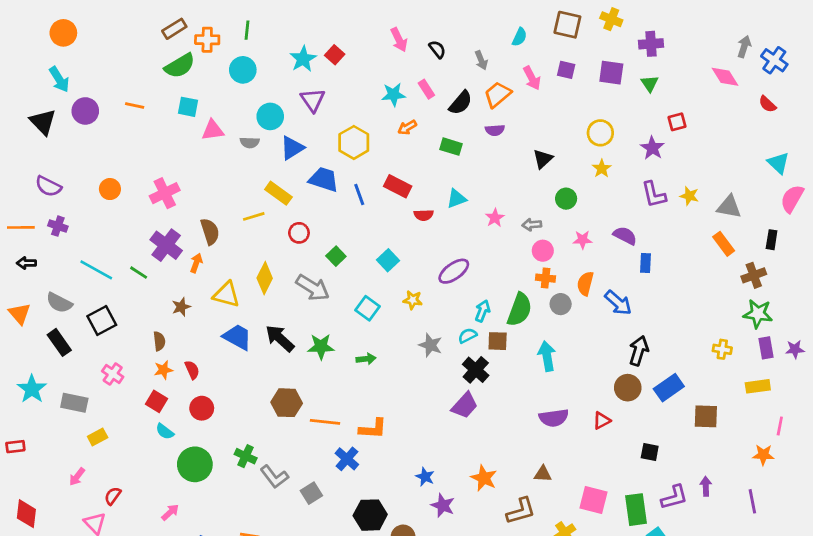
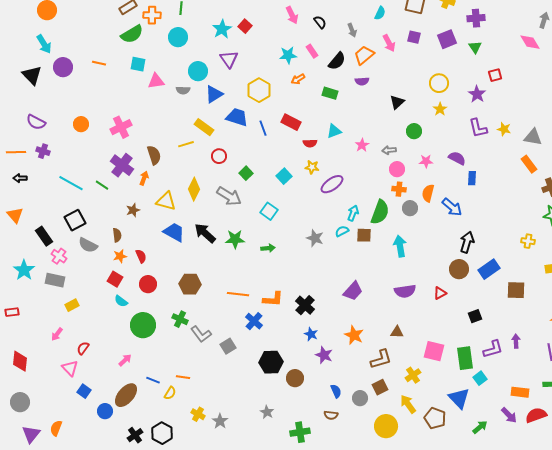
purple square: (611, 73) -> (447, 39), turned -30
yellow star: (413, 300) -> (312, 167), moved
gray semicircle: (59, 303) -> (88, 245), moved
black cross: (476, 370) -> (305, 305), moved
pink cross: (113, 374) -> (59, 256), moved
brown hexagon: (287, 403) -> (190, 284), moved
purple trapezoid: (465, 405) -> (353, 291), moved
black square: (650, 452) -> (475, 316), turned -32

